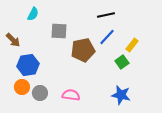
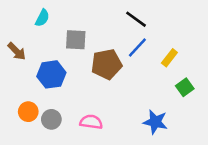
black line: (106, 15) -> (136, 19), turned 48
green square: (122, 62) -> (185, 87), moved
blue hexagon: (28, 65) -> (51, 74), moved

